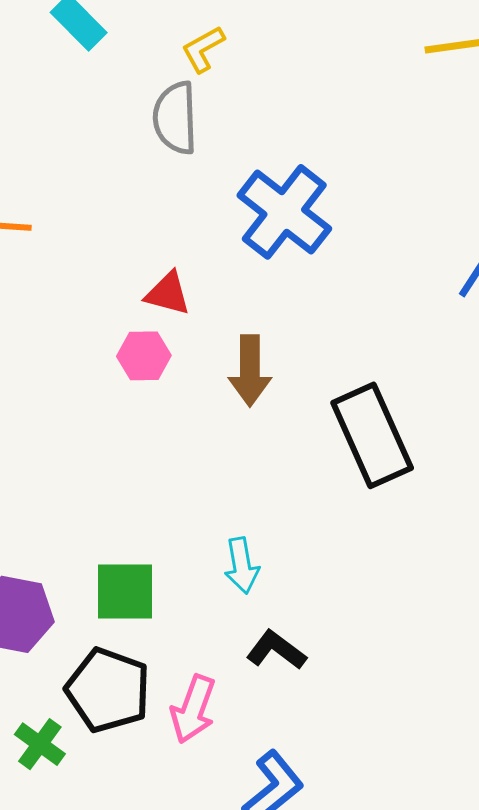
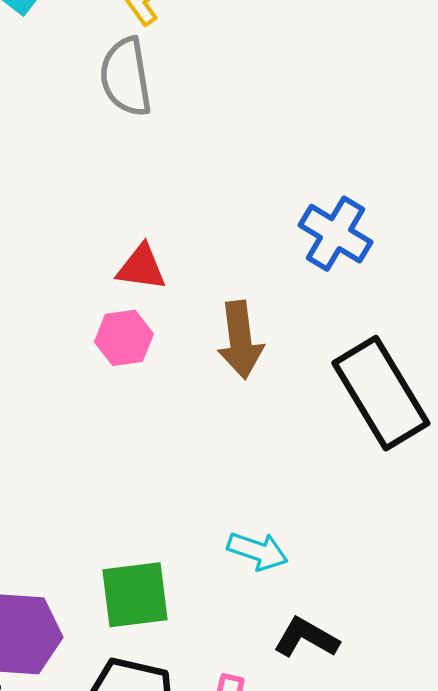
blue cross: (284, 212) -> (336, 234), moved, size x0.7
cyan arrow: (242, 565) -> (258, 551), turned -54

